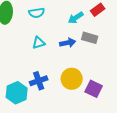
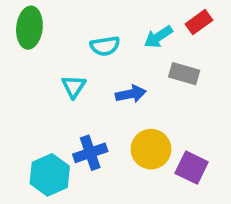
cyan semicircle: (37, 13) -> (105, 46), moved
cyan triangle: (39, 43) -> (74, 87), moved, turned -40
blue arrow: (68, 43) -> (131, 94), moved

